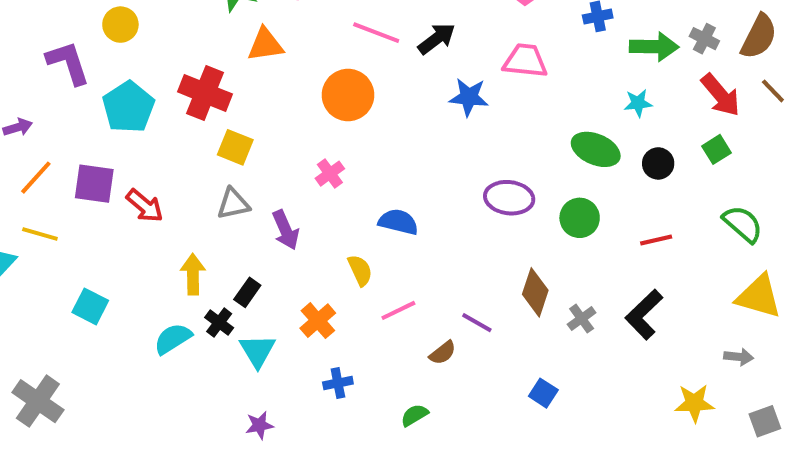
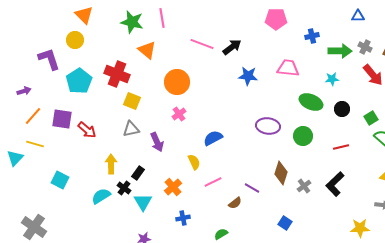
orange triangle: (265, 45) -> (147, 50), turned 48
pink trapezoid: (525, 61) -> (288, 68), moved
orange circle: (348, 95) -> (177, 82), moved
green square: (717, 149) -> (371, 118), moved
blue semicircle: (398, 222) -> (213, 138), turned -42

